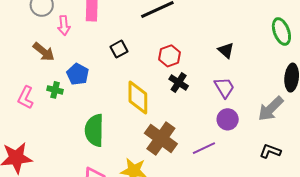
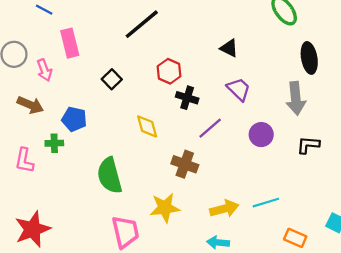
yellow diamond: (138, 98) -> (147, 126), size x0.7
gray arrow: (271, 109) -> (296, 98), turned -36
purple circle: (228, 119) -> (261, 135), moved
brown cross: (161, 138) -> (185, 164), size x0.7
purple line: (204, 148) -> (210, 128), moved

